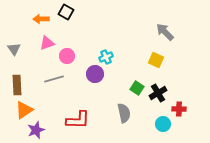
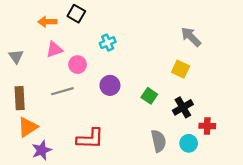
cyan cross: (106, 57) -> (108, 43), moved
green square: (137, 88) -> (149, 96), moved
gray semicircle: (124, 113) -> (159, 141), moved

